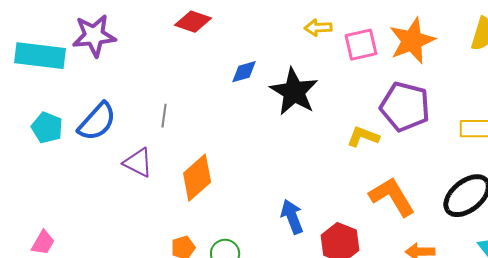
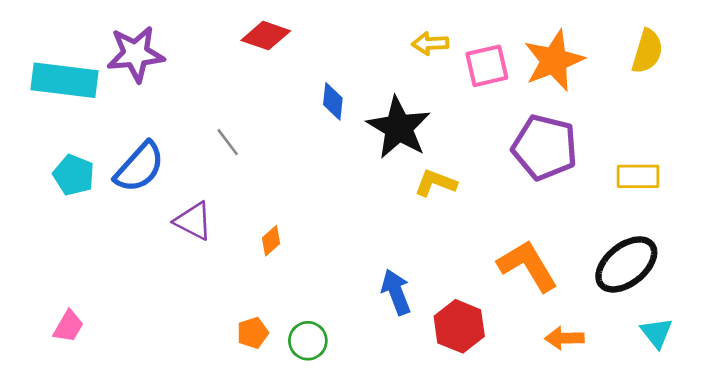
blue diamond: (244, 72) -> (333, 101), turned -68
gray line: (164, 116) -> (228, 142), moved, turned -45
yellow L-shape: (363, 137) -> (435, 183), moved
orange diamond: (197, 178) -> (271, 241), size x0.5

